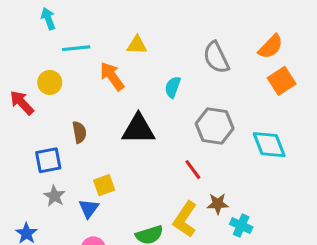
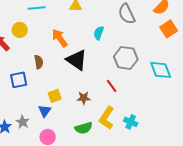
orange arrow: (112, 76) -> (60, 38), moved
black triangle: (138, 129) -> (77, 60), turned 35
gray star: (54, 196) -> (23, 122), moved
brown star: (218, 204) -> (84, 98), moved
cyan cross: (241, 226) -> (131, 122), moved

